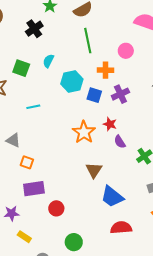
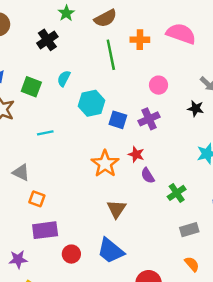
pink circle: (126, 51) -> (159, 85), moved
orange cross: (106, 70) -> (140, 40), moved
blue trapezoid: (112, 197) -> (111, 251), moved

